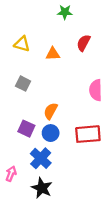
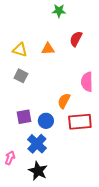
yellow triangle: (22, 44) -> (20, 50), moved
orange semicircle: (51, 111) -> (64, 101), moved
purple square: (26, 129) -> (24, 117), turned -35

